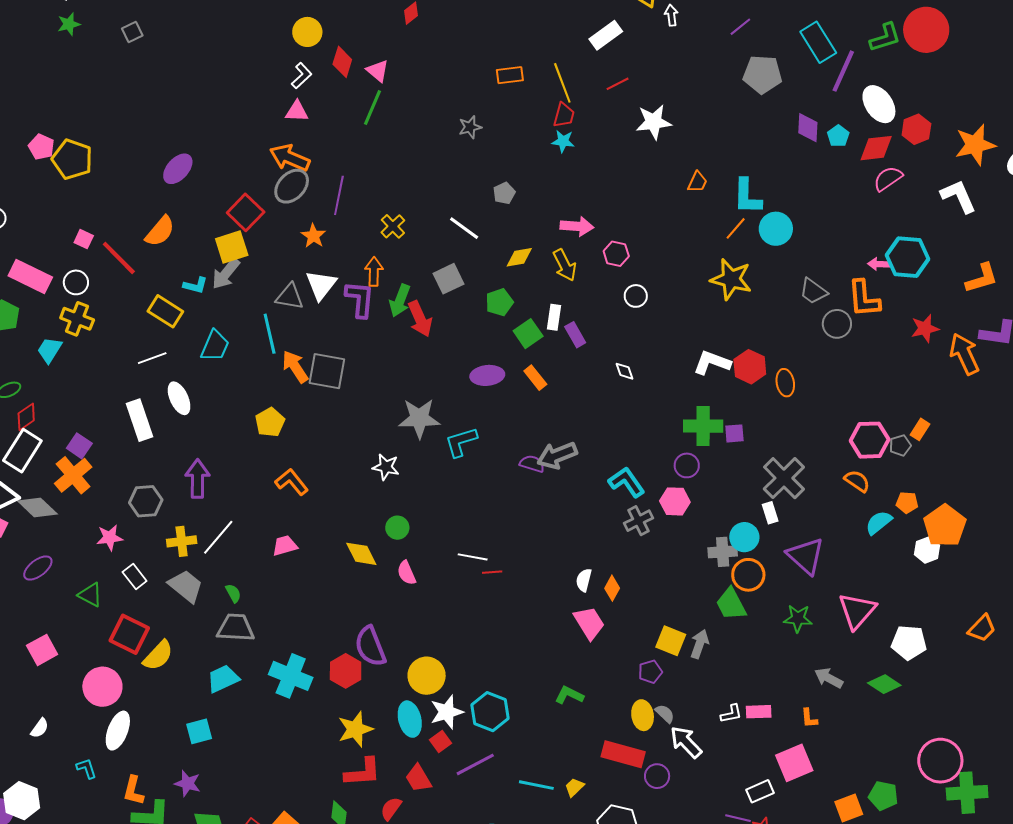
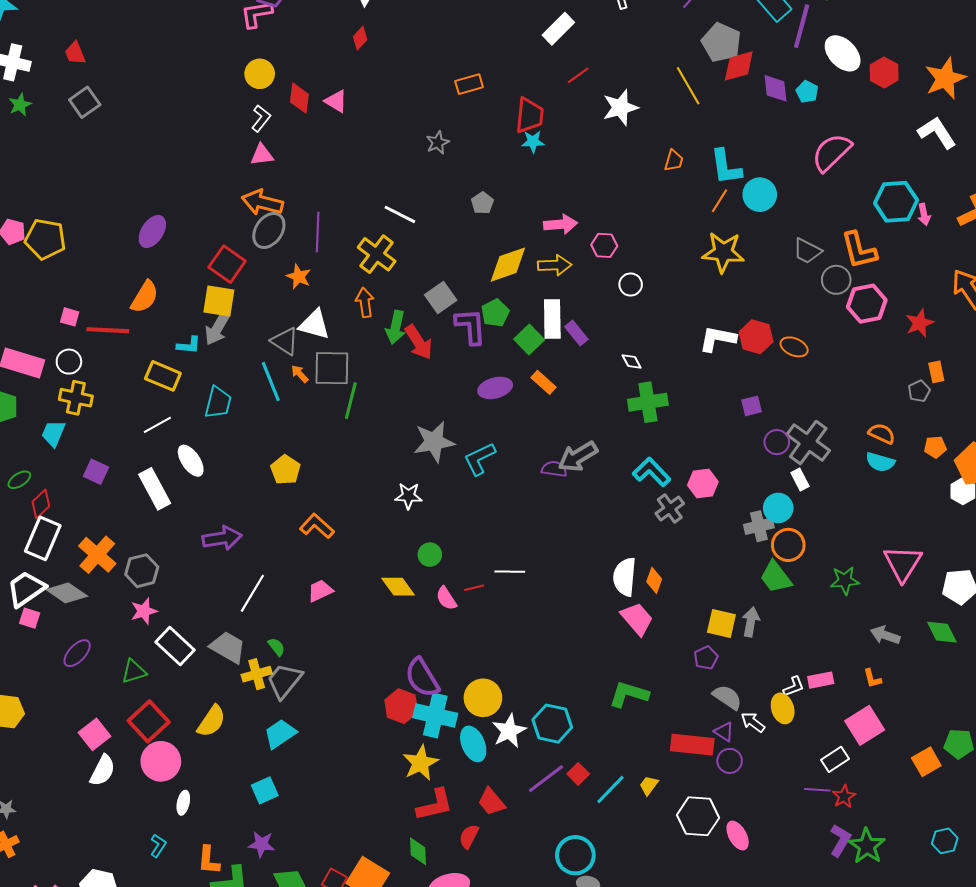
gray square: (132, 32) -> (85, 102), size x1.4
gray pentagon: (762, 74) -> (721, 43), turned 30
yellow line: (562, 83) -> (688, 86), moved
green line: (373, 107) -> (351, 401), moved
red trapezoid: (564, 115) -> (529, 115), size x1.4
red diamond: (876, 148) -> (739, 66), moved
pink semicircle: (888, 179) -> (832, 152), moved, size x1.4
yellow cross: (393, 226) -> (377, 254), size x1.5
white line: (464, 228) -> (400, 214), moved
yellow square: (232, 247) -> (219, 301), turned 36
yellow diamond: (519, 257) -> (508, 265), size x1.5
red line: (119, 258) -> (108, 330), turned -33
pink arrow: (879, 264) -> (924, 214), moved, turned -95
yellow arrow: (565, 265) -> (555, 265), turned -56
white triangle: (321, 285) -> (314, 324), turned -44
gray triangle: (290, 297) -> (285, 341), turned 32
purple L-shape: (360, 299) -> (471, 326), moved
white rectangle: (554, 317) -> (552, 319), size x1.5
red star: (925, 328) -> (920, 323), moved
orange arrow: (295, 367) -> (300, 374), moved, size x0.6
gray square: (327, 371) -> (332, 368), moved
orange ellipse: (785, 383) -> (794, 347), turned -48
green cross: (703, 426) -> (648, 402), moved
orange rectangle: (920, 429) -> (936, 372), turned -35
pink hexagon: (870, 440) -> (867, 304), moved
purple square: (79, 446) -> (96, 472), moved
purple circle: (687, 465) -> (777, 442), moved
purple arrow: (197, 479) -> (222, 538), turned 90
gray hexagon: (146, 501) -> (142, 571), moved
cyan semicircle: (879, 523) -> (880, 462), moved, turned -116
yellow cross: (182, 541) -> (257, 674), moved
purple triangle: (806, 556) -> (724, 732), moved, size x0.5
red line: (492, 572) -> (474, 588), moved
white rectangle: (135, 576) -> (175, 646), size x1.5
white semicircle: (584, 580) -> (625, 577), size x1.6
green triangle: (90, 595) -> (134, 671), turned -36
gray trapezoid: (236, 628) -> (284, 681), turned -45
red square: (129, 634) -> (149, 721), moved, turned 30
cyan cross: (291, 676) -> (435, 716), moved
green diamond: (884, 684) -> (942, 632), turned 40
green L-shape: (569, 695) -> (629, 694), size x1.4
gray semicircle: (665, 714) -> (727, 697), size x1.4
yellow ellipse: (643, 715) -> (783, 708), moved
white semicircle: (40, 728) -> (102, 770), moved, size x1.5
white ellipse: (118, 731) -> (183, 803), size x0.6
red square: (440, 742) -> (578, 774), moved
white arrow: (686, 742) -> (753, 722), size x0.7
cyan L-shape: (87, 768) -> (158, 846), turned 60
cyan line: (536, 785) -> (610, 789), turned -48

